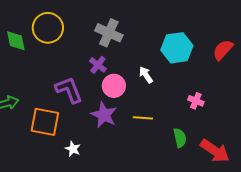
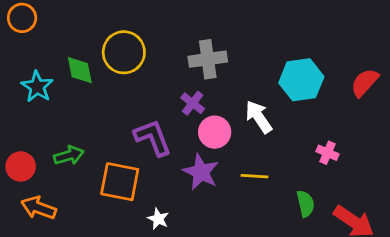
gray cross: (109, 33) -> (208, 59), turned -32
white arrow: (146, 75) -> (259, 117), size x1.4

